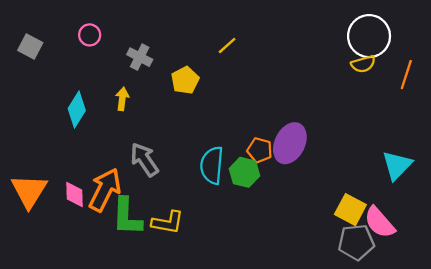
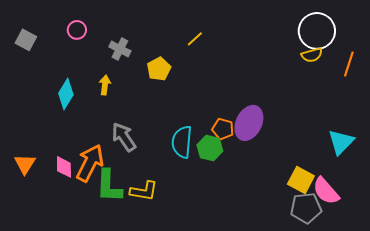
orange triangle: (29, 191) -> (25, 164), size x0.7

